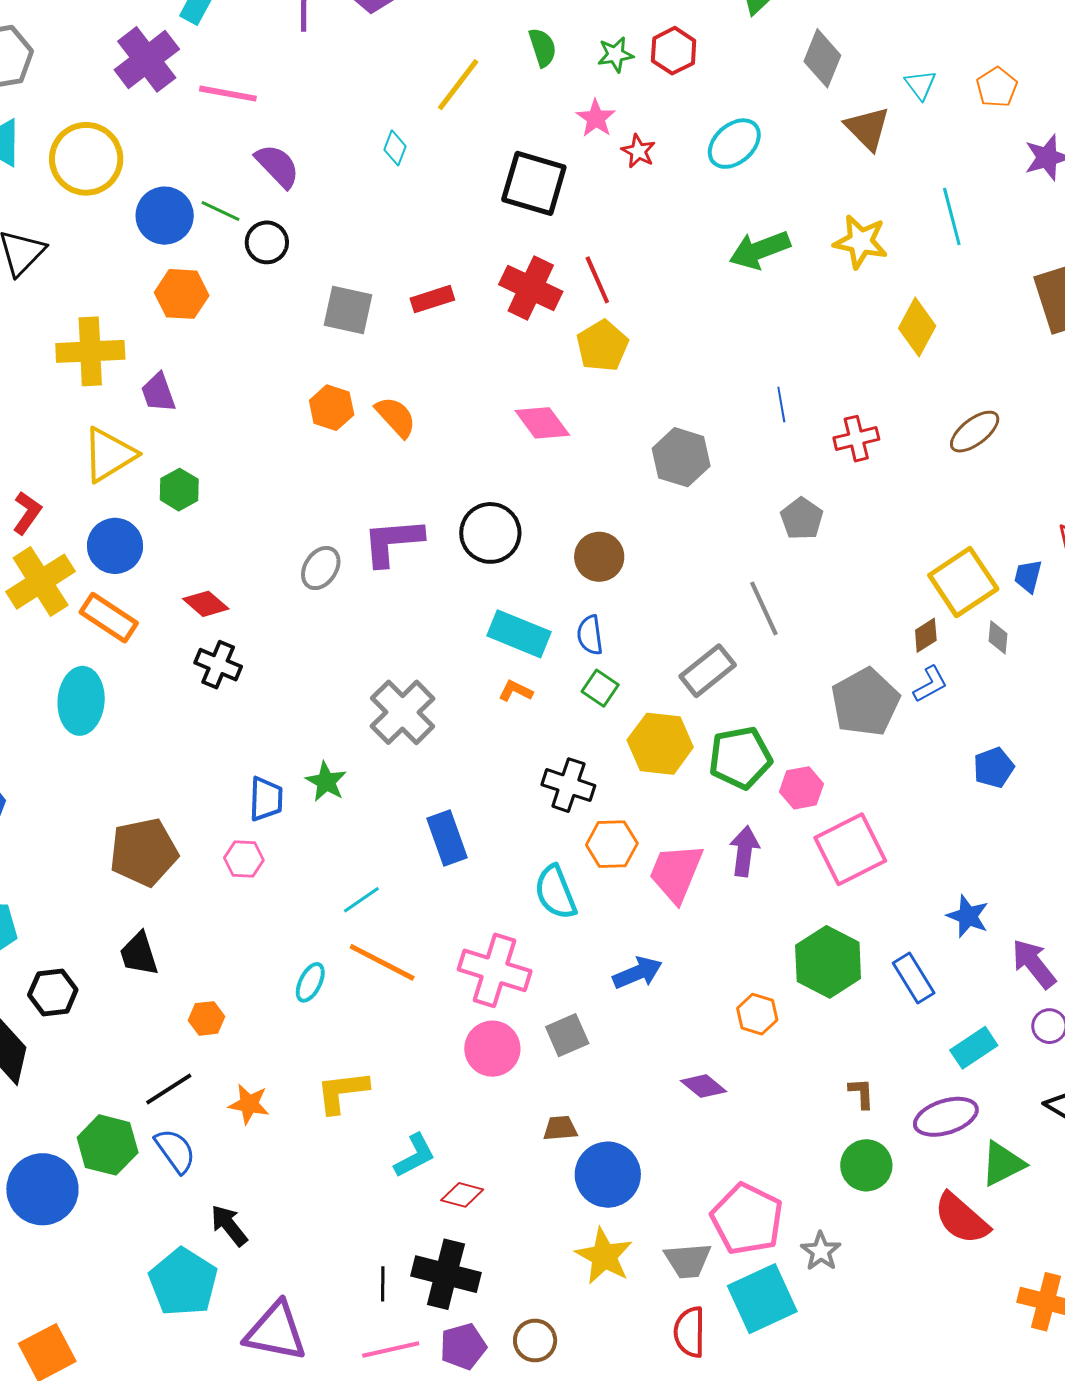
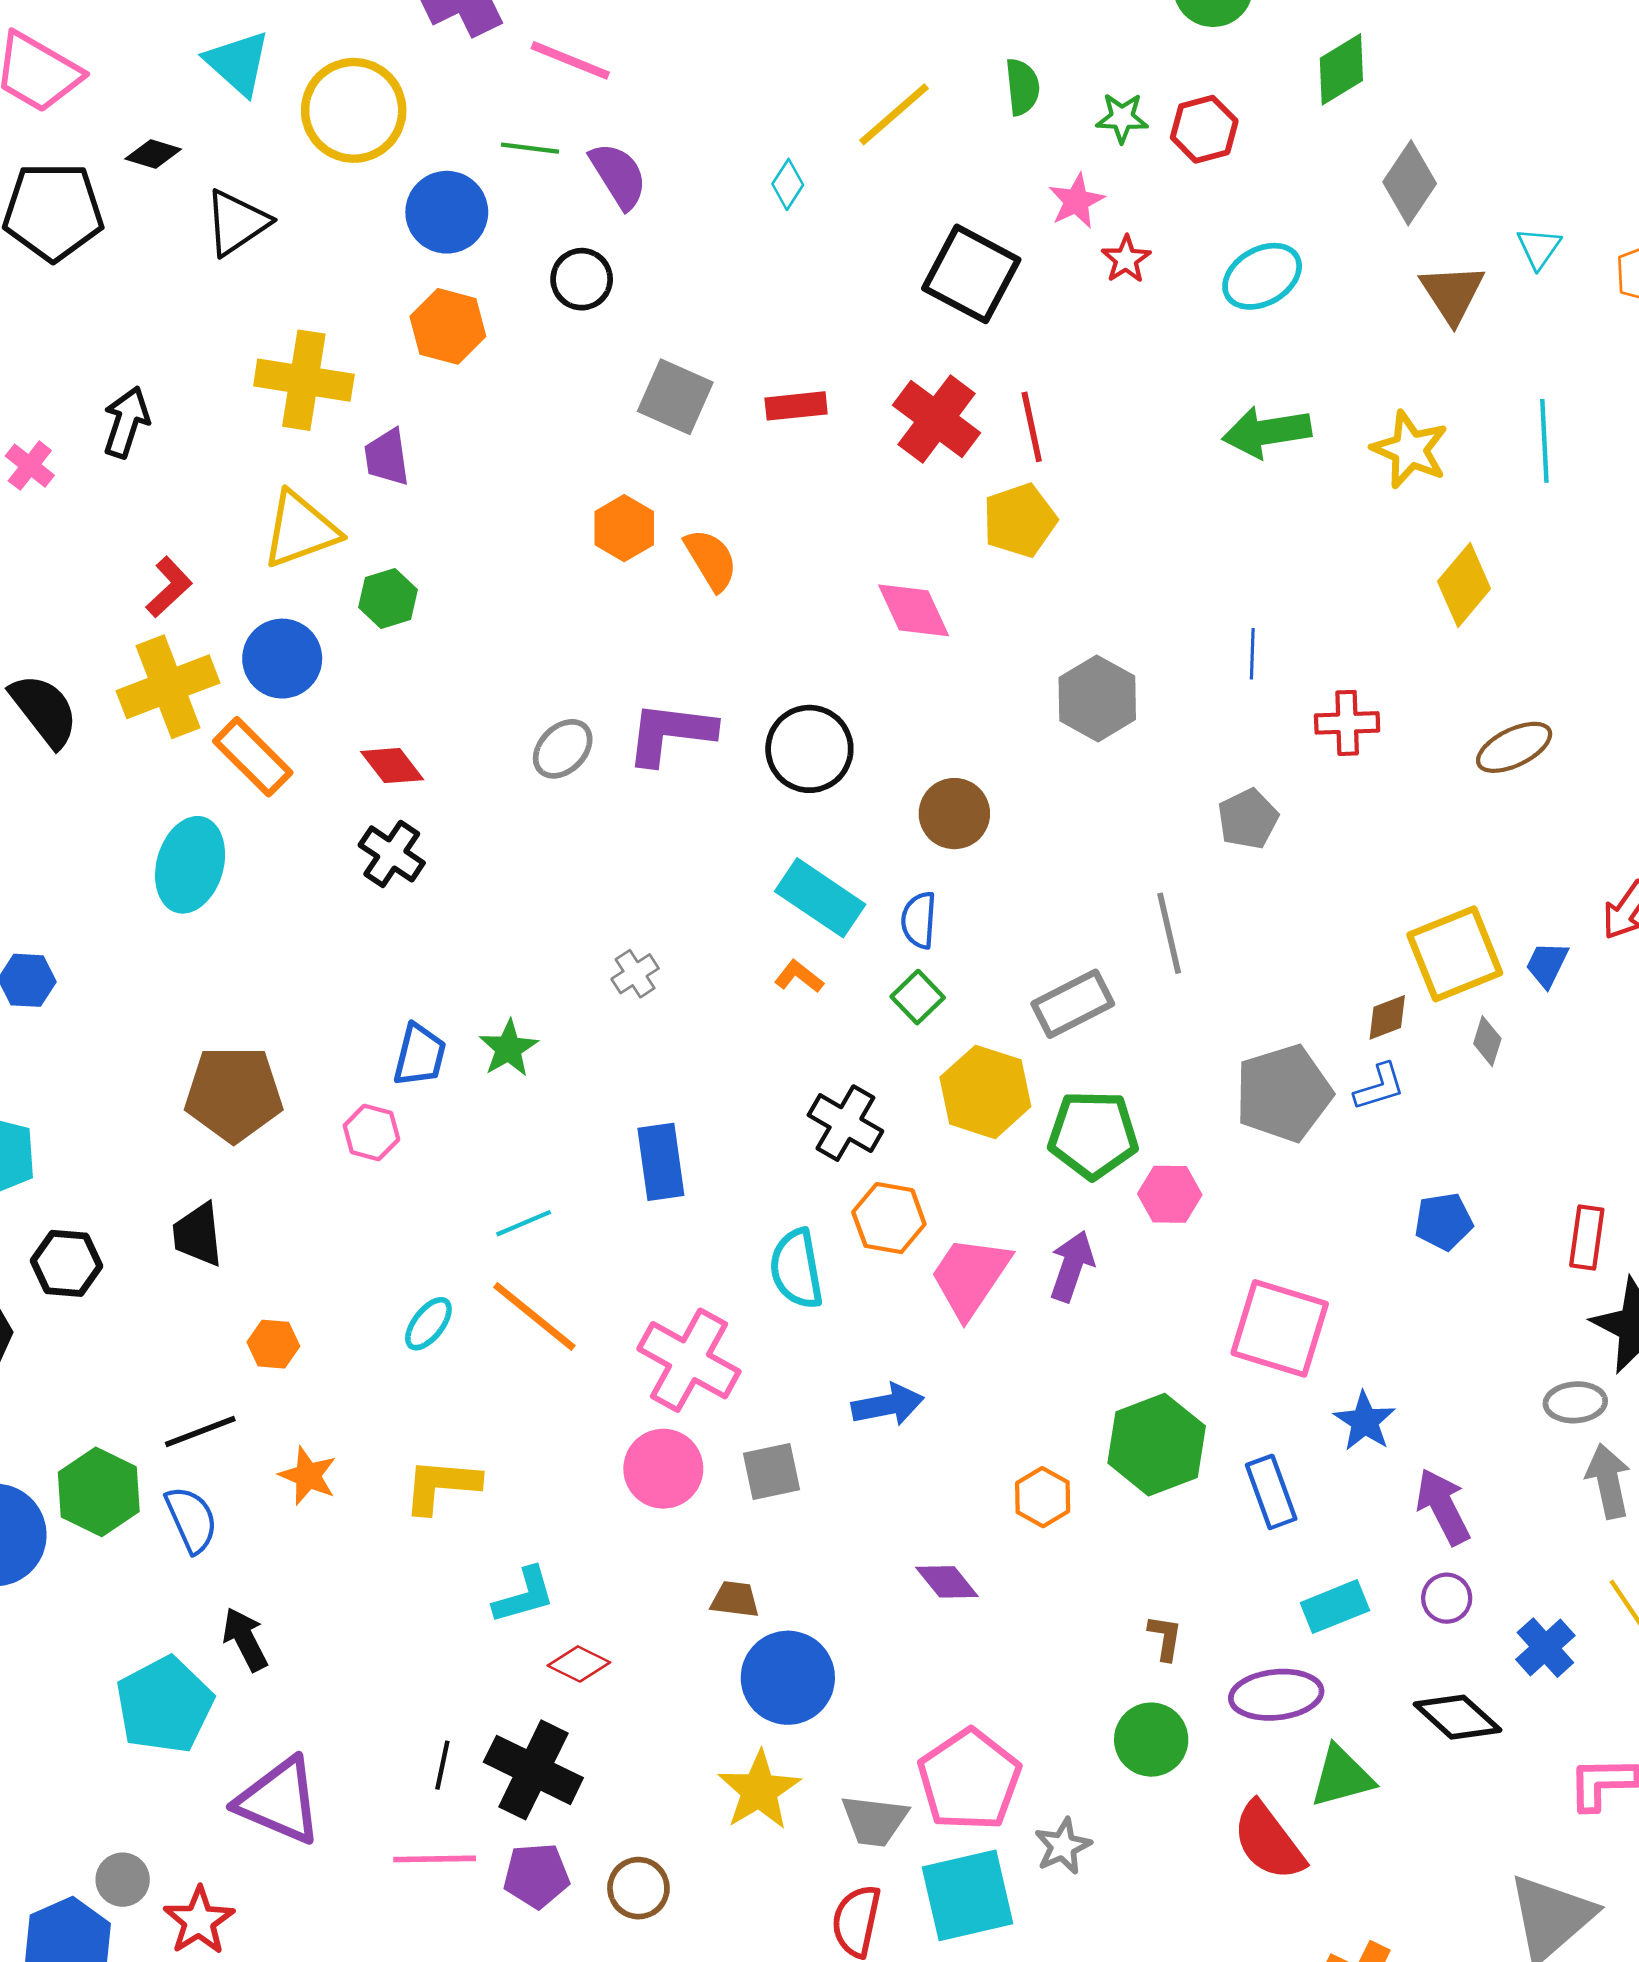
green line: (221, 211) -> (530, 148), moved, turned -30
gray cross: (402, 712) -> (635, 974), size x0.5
pink square: (850, 849) -> (1280, 1328), moved, turned 32

